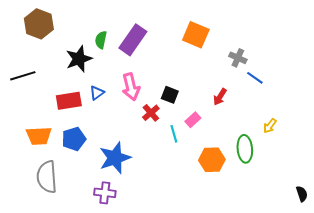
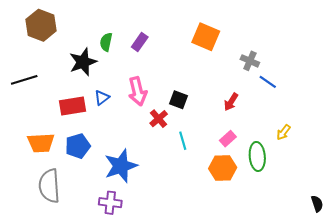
purple rectangle: (133, 40) -> (140, 42), size x0.6
pink rectangle: (193, 120) -> (228, 139), moved

